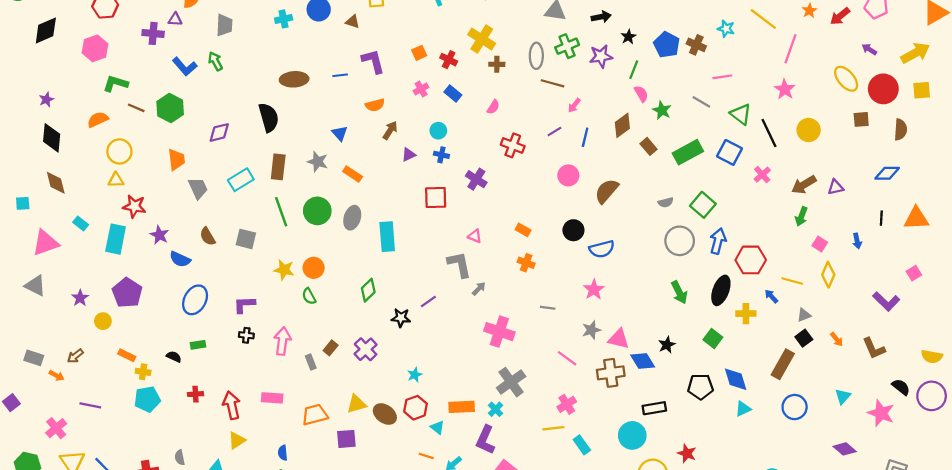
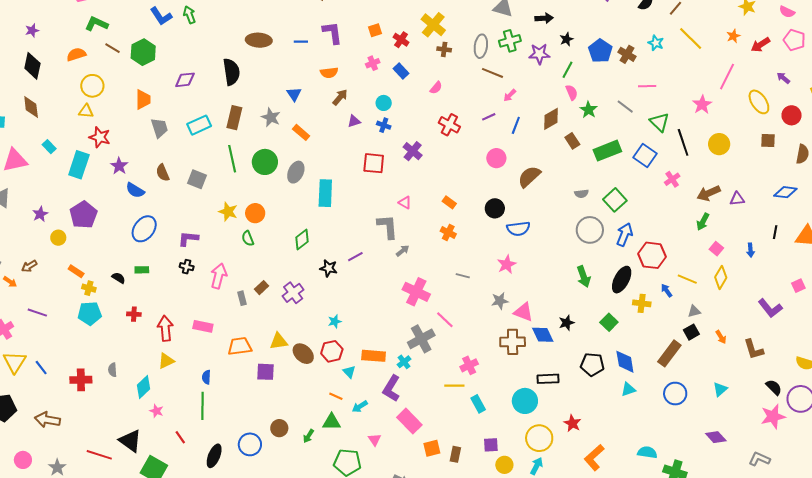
pink line: (790, 49) -> (727, 77), moved
red circle: (883, 89) -> (792, 115), size x0.7
pink line: (567, 358) -> (445, 320), moved
pink star: (881, 413) -> (773, 416), moved, turned 30

